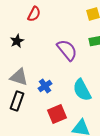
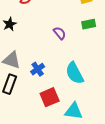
purple semicircle: (67, 50) -> (60, 33), size x0.6

